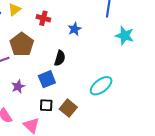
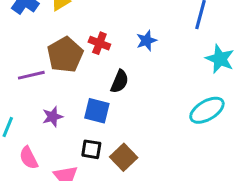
red cross: (43, 18) -> (99, 43), moved
blue square: (47, 79) -> (97, 111), turned 30
cyan ellipse: (101, 86) -> (207, 110), moved

